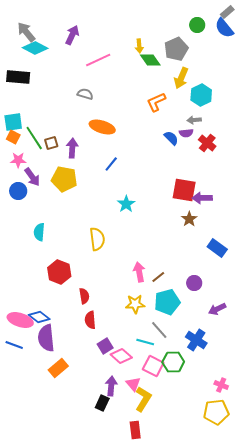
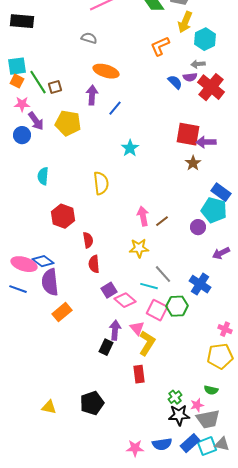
red cross: (207, 143) -> (211, 87), size x1.5
purple arrow: (72, 148) -> (92, 95), moved
cyan pentagon: (167, 302) -> (214, 210), moved, turned 30

